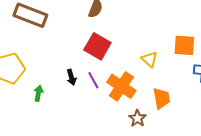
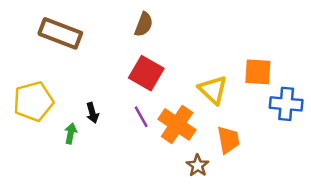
yellow triangle: (149, 59) -> (213, 90), size x1.4
black arrow: (71, 77) -> (92, 113), moved

